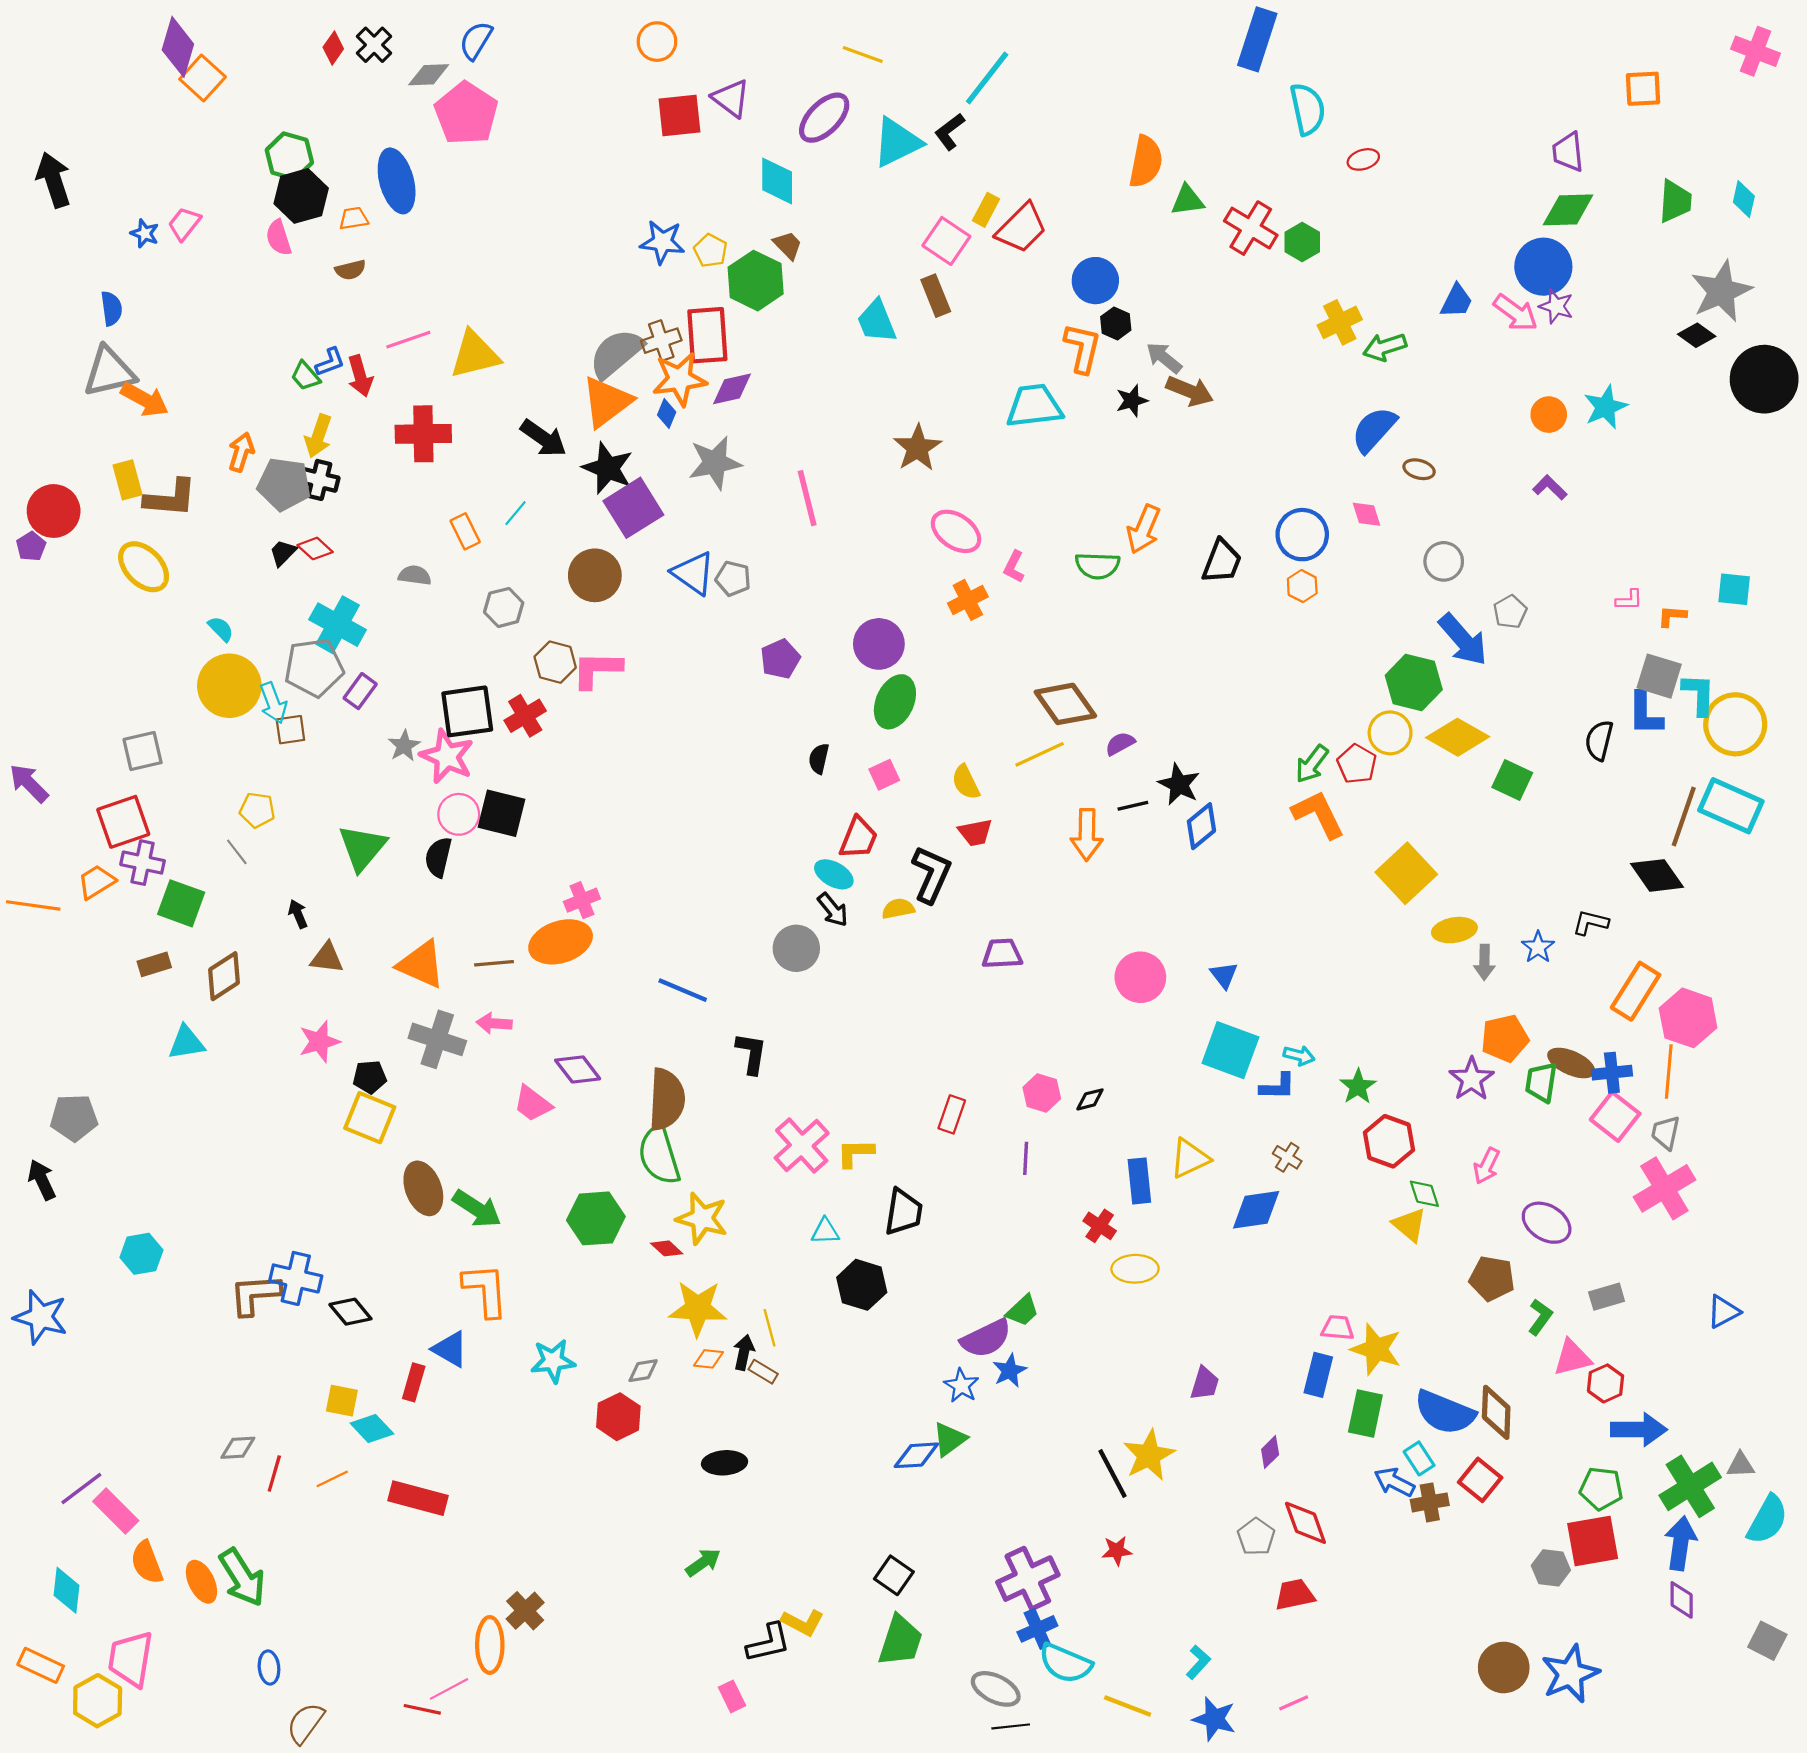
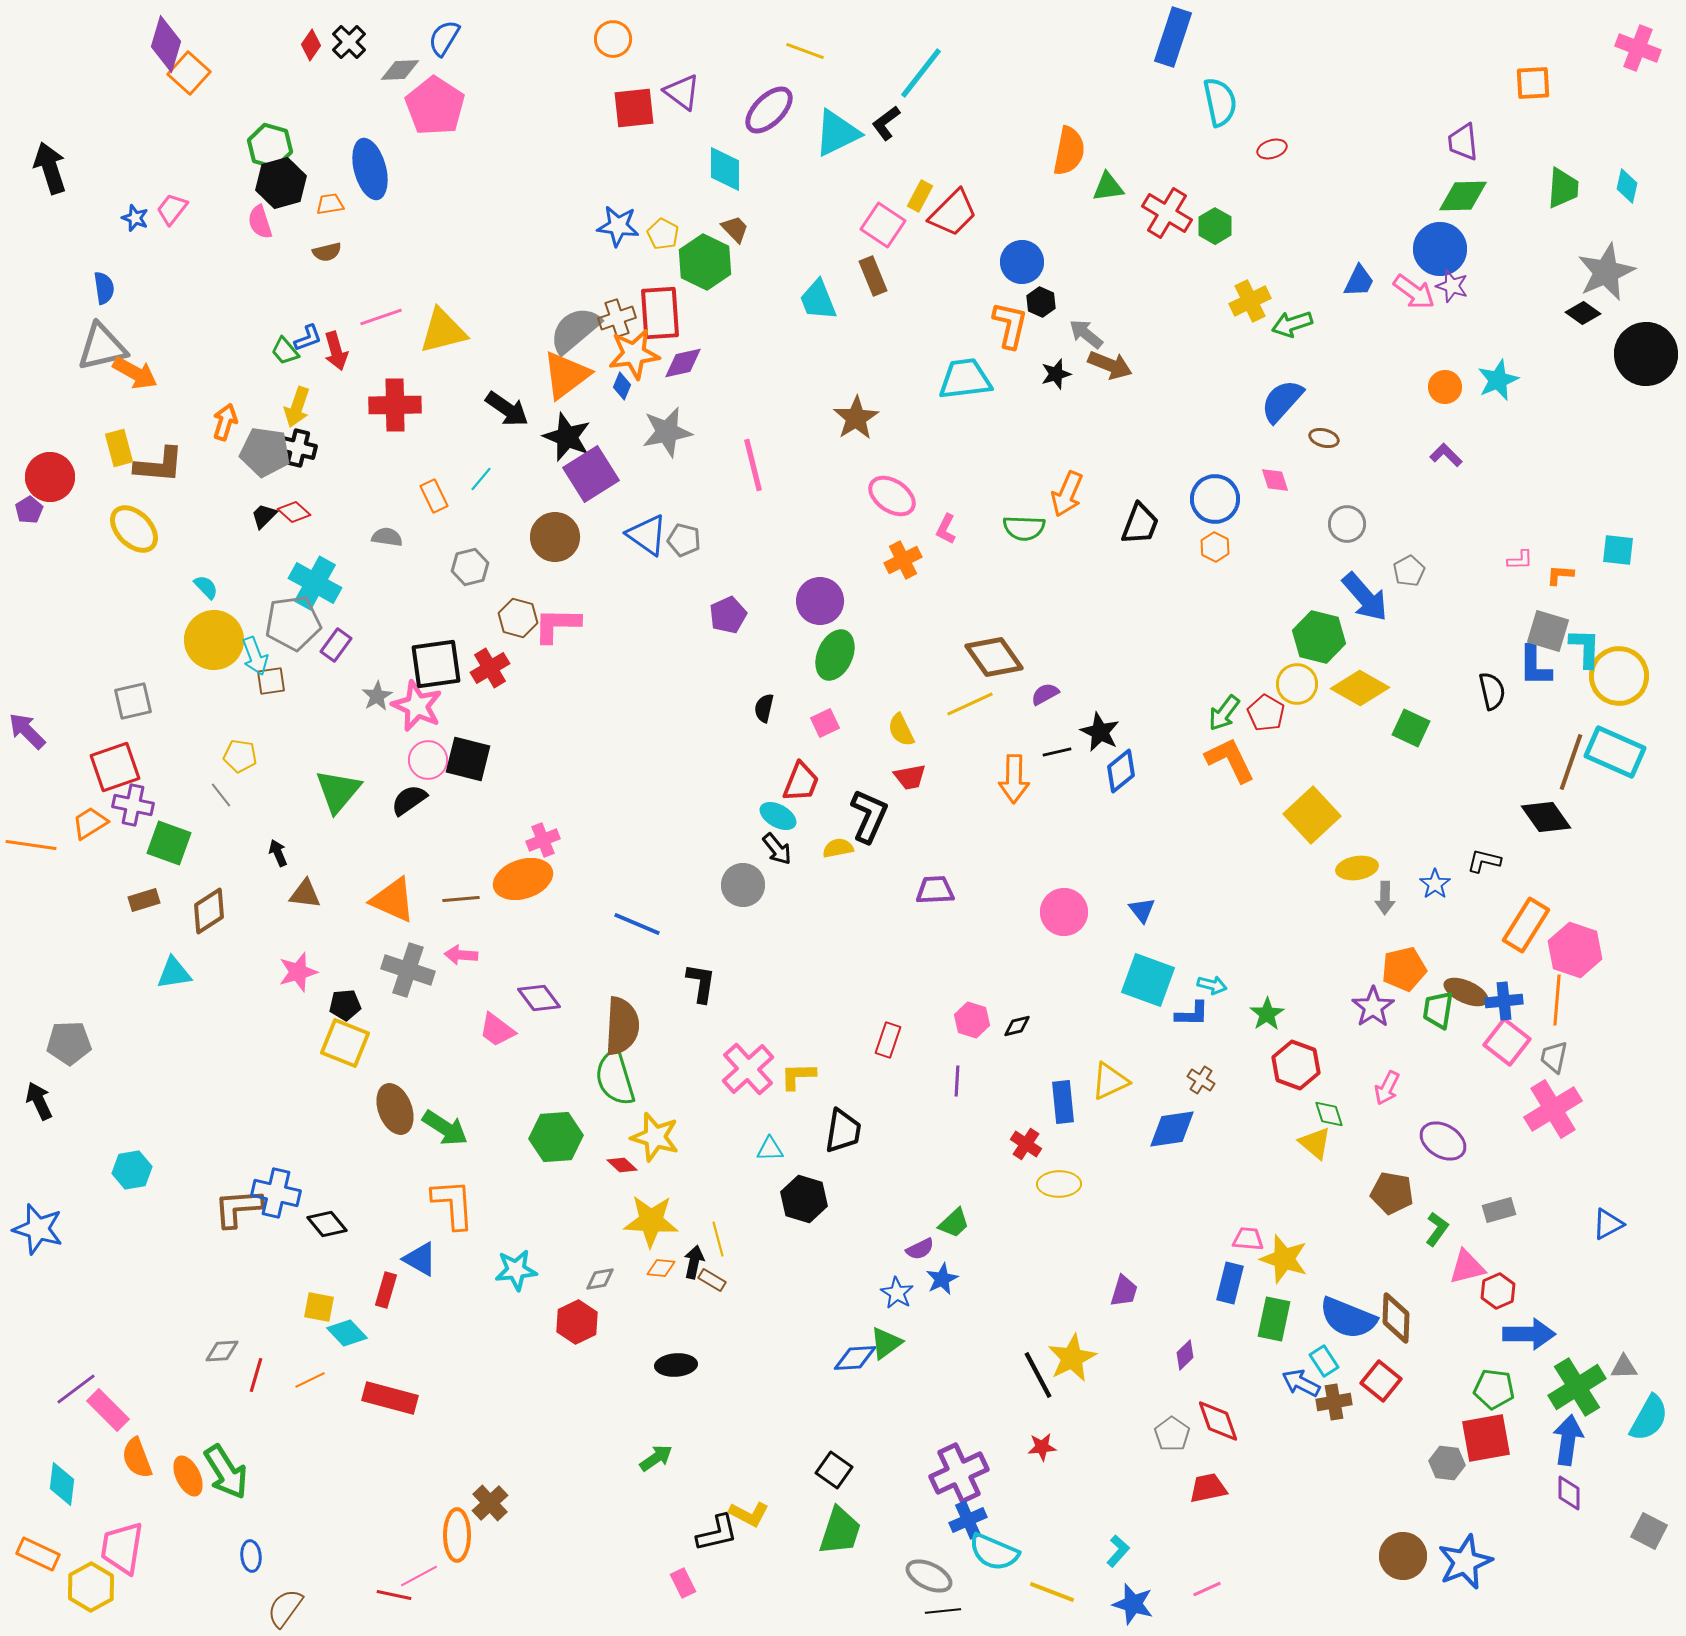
black semicircle: (1599, 740) -> (1492, 691), turned 153
black semicircle: (438, 857) -> (409, 800), turned 42
purple semicircle: (986, 1338) -> (920, 1249), size x0.6

